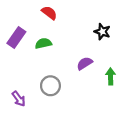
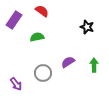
purple rectangle: (16, 37) -> (14, 20), moved
purple semicircle: (85, 63) -> (68, 62), moved

